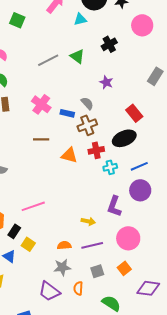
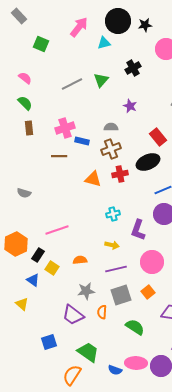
green triangle: (77, 56) -> (101, 80), turned 35
gray semicircle: (87, 103) -> (111, 127), turned -48
pink cross: (41, 104) -> (65, 128), turned 36
blue rectangle: (67, 113) -> (82, 141), moved
brown line: (41, 139) -> (59, 156), moved
cyan cross: (110, 167) -> (113, 214), moved
orange semicircle: (64, 245) -> (80, 260), moved
gray square: (97, 271) -> (121, 295), size x1.5

